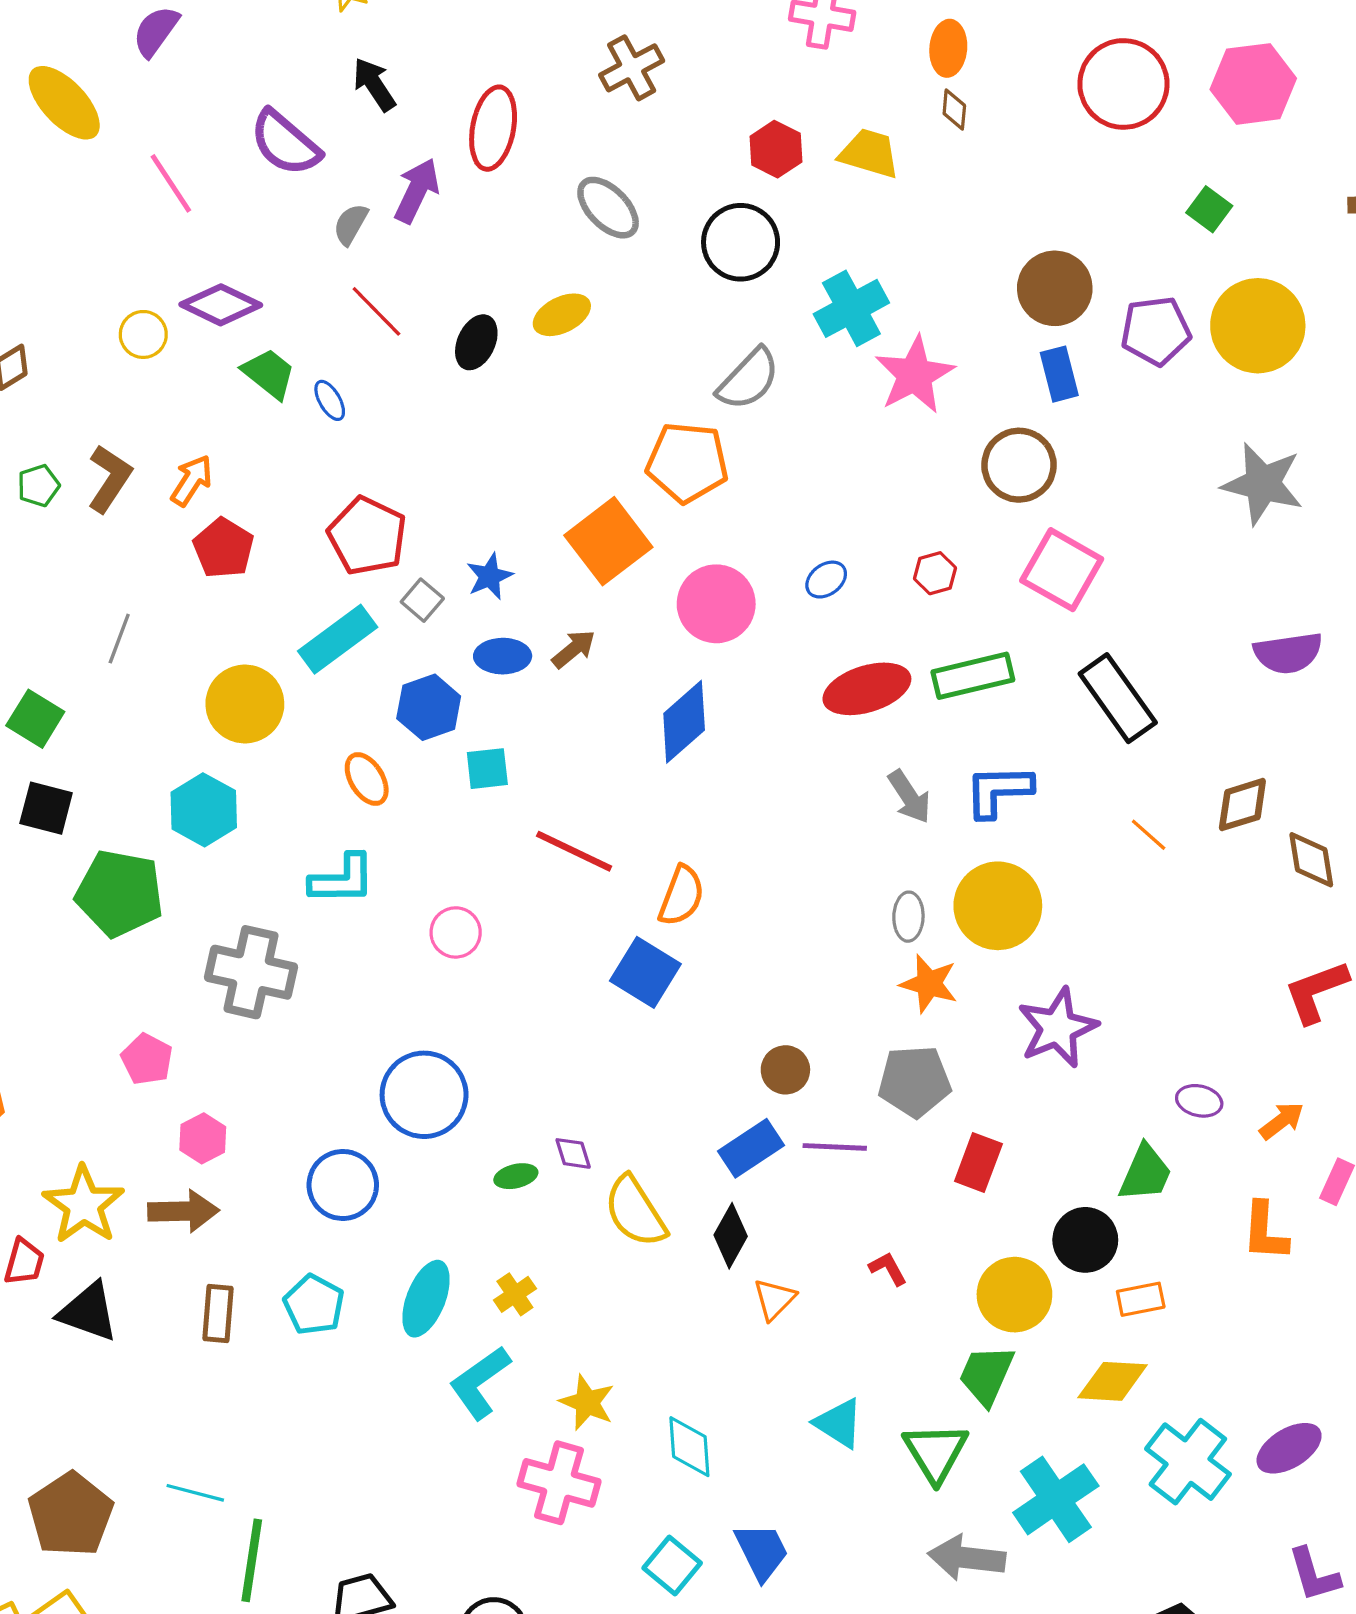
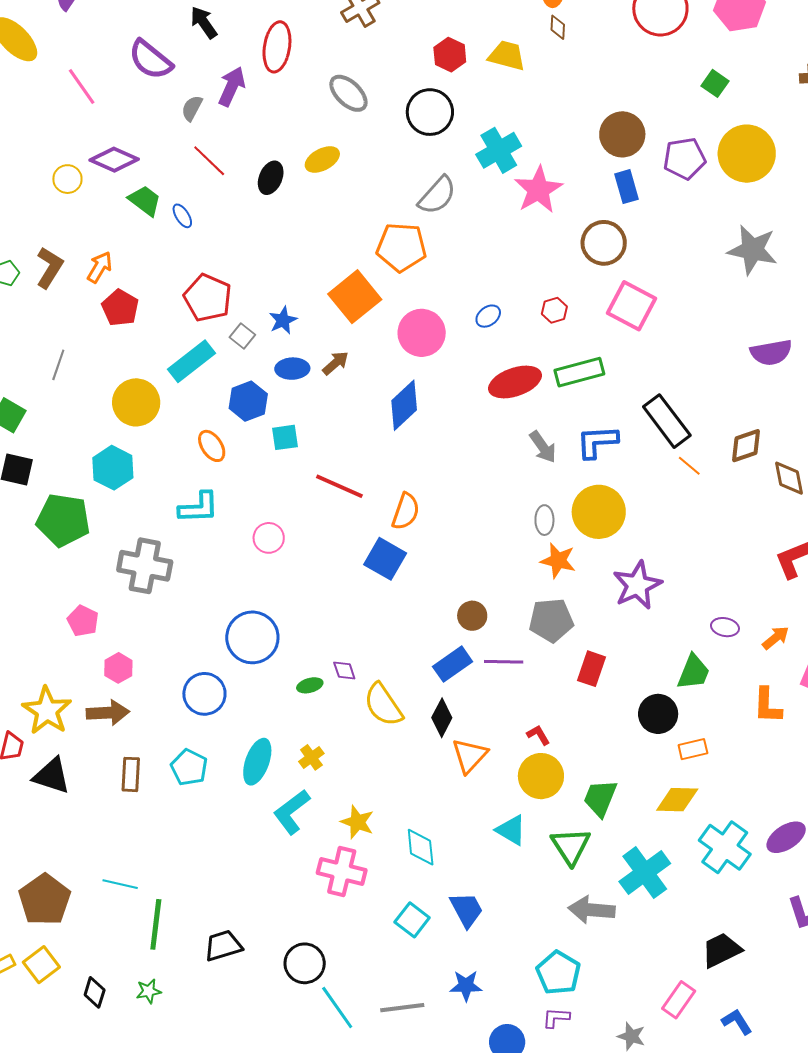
black rectangle: (1118, 698) -> (667, 421), moved
yellow circle: (1014, 1295) -> (541, 776), moved
orange triangle: (774, 1299) -> (470, 756), size x1.4

